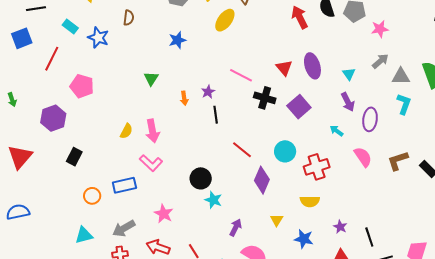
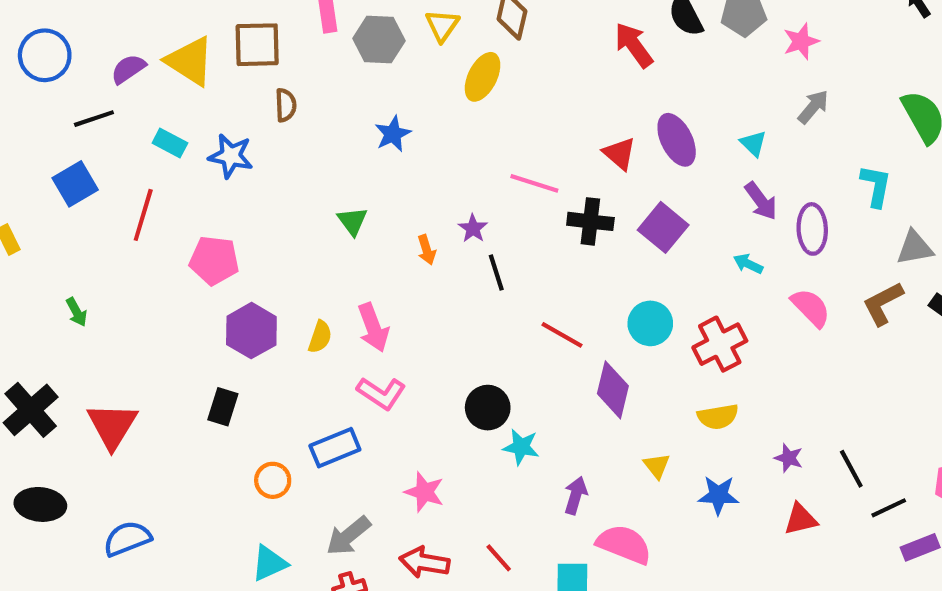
gray triangle: (401, 76) -> (915, 248), moved
purple hexagon: (53, 118) -> (251, 331), moved

